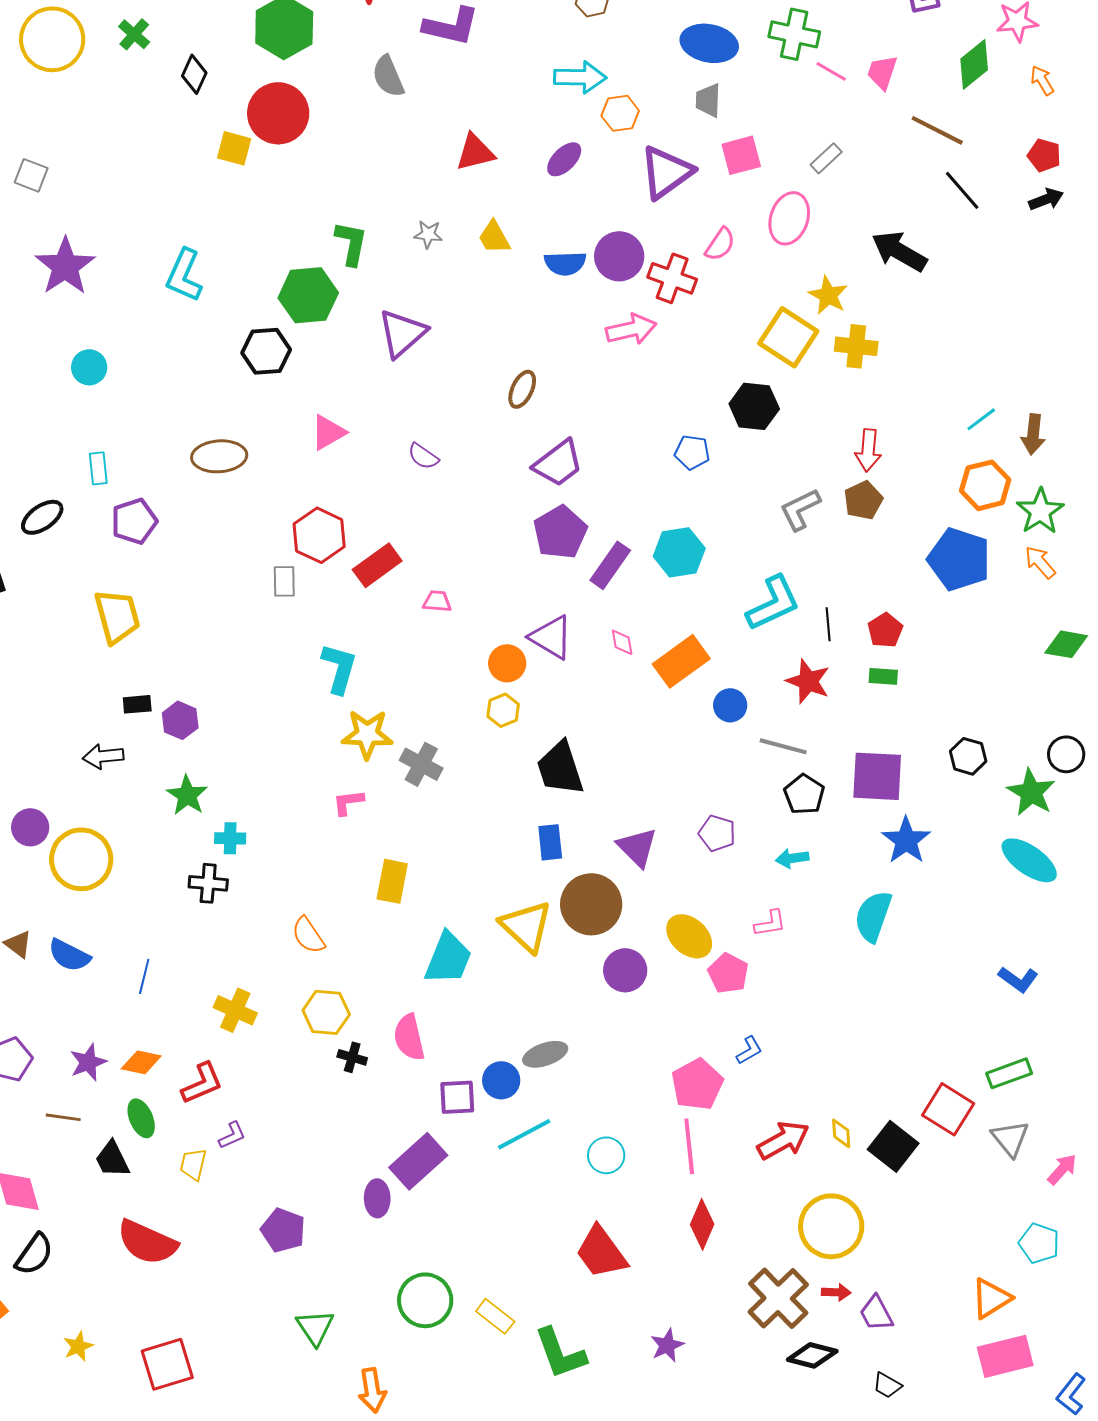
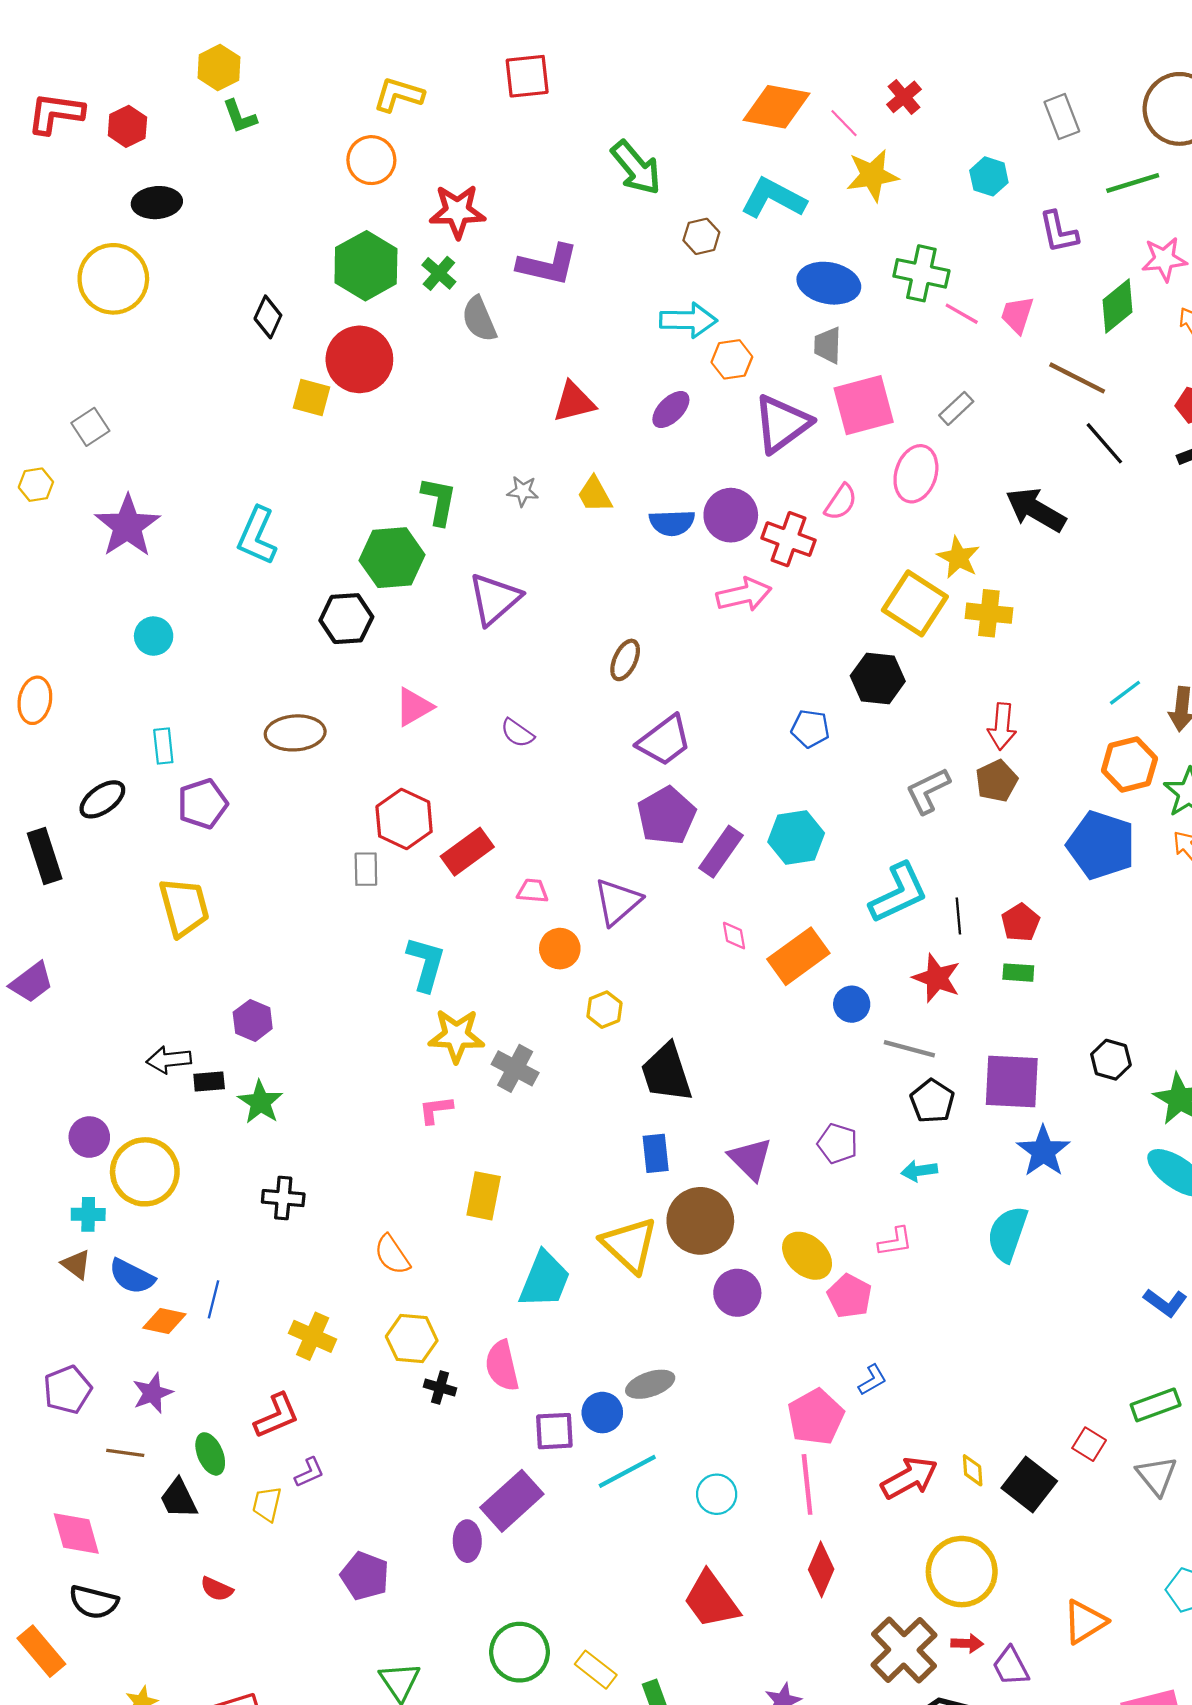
green cross: (134, 34) -> (439, 273), moved
pink square: (741, 155) -> (864, 405), size x1.4
gray square: (31, 175) -> (90, 427), turned 36
purple triangle: (551, 637) -> (618, 902), moved, turned 48
orange circle: (507, 663) -> (560, 949), moved
black rectangle: (137, 704) -> (209, 1081), moved
cyan cross: (230, 838) -> (88, 1214), moved
orange diamond: (141, 1062) -> (164, 1321), moved
red square: (948, 1109) -> (1089, 1444), size x0.6
red semicircle: (147, 1242) -> (217, 1589), size x0.5
black semicircle: (34, 1254) -> (94, 1602), turned 69
orange triangle: (991, 1298) -> (1085, 1622), moved

